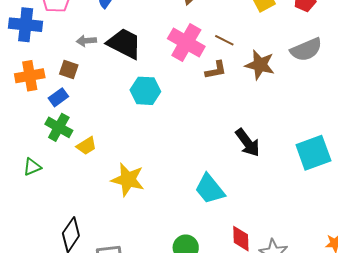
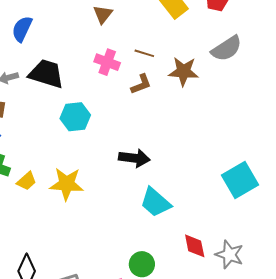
pink cross: (186, 43) -> (107, 62), size x0.7
black arrow: (248, 143) -> (134, 158), moved, turned -36
cyan square: (313, 153) -> (240, 180), moved
yellow star: (128, 180) -> (67, 184), moved

